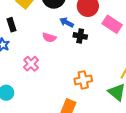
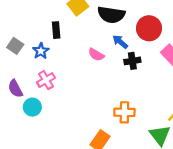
black cross: (80, 36) -> (132, 61), turned -32
pink cross: (31, 64) -> (46, 80), moved

